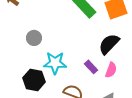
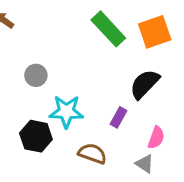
purple rectangle: (91, 67) -> (118, 117), turned 72
pink semicircle: (111, 70) -> (156, 138), moved

